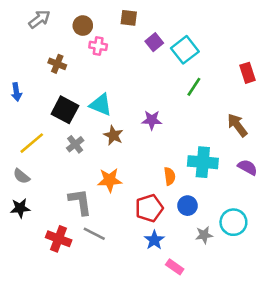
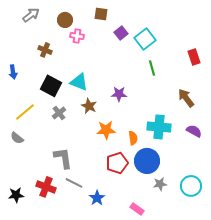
green line: (194, 87) -> (152, 68), turned -49
orange star: (110, 180) -> (106, 130), moved
blue circle: (187, 206) -> (147, 161), size x1.6
black star: (20, 208) -> (16, 195), moved
cyan circle: (233, 222) -> (191, 186), moved
blue star: (154, 240) -> (97, 198), moved

